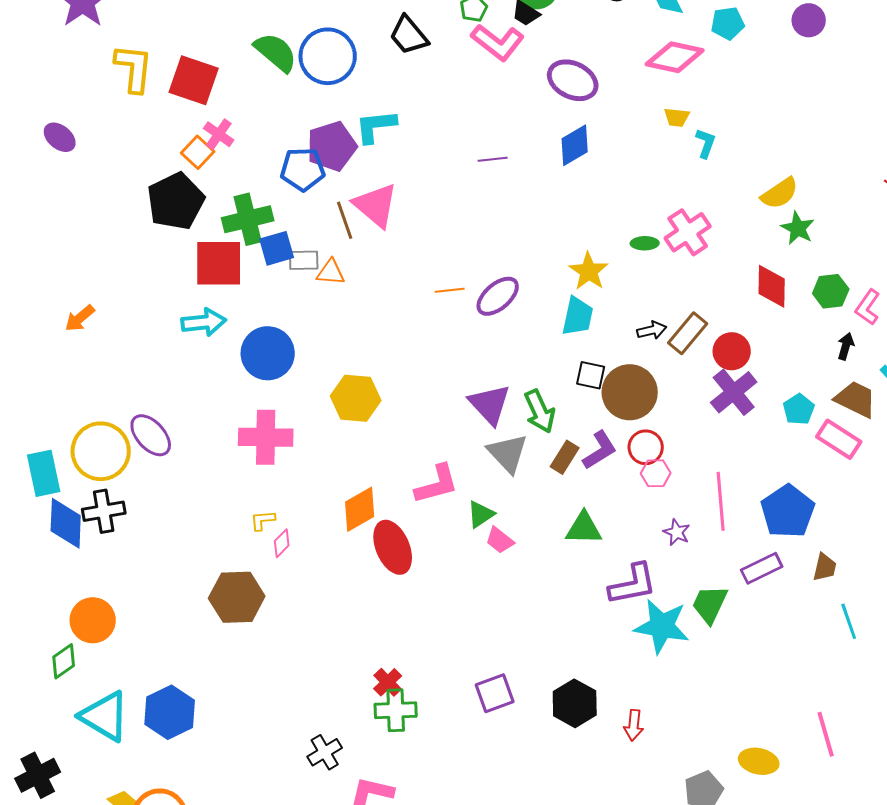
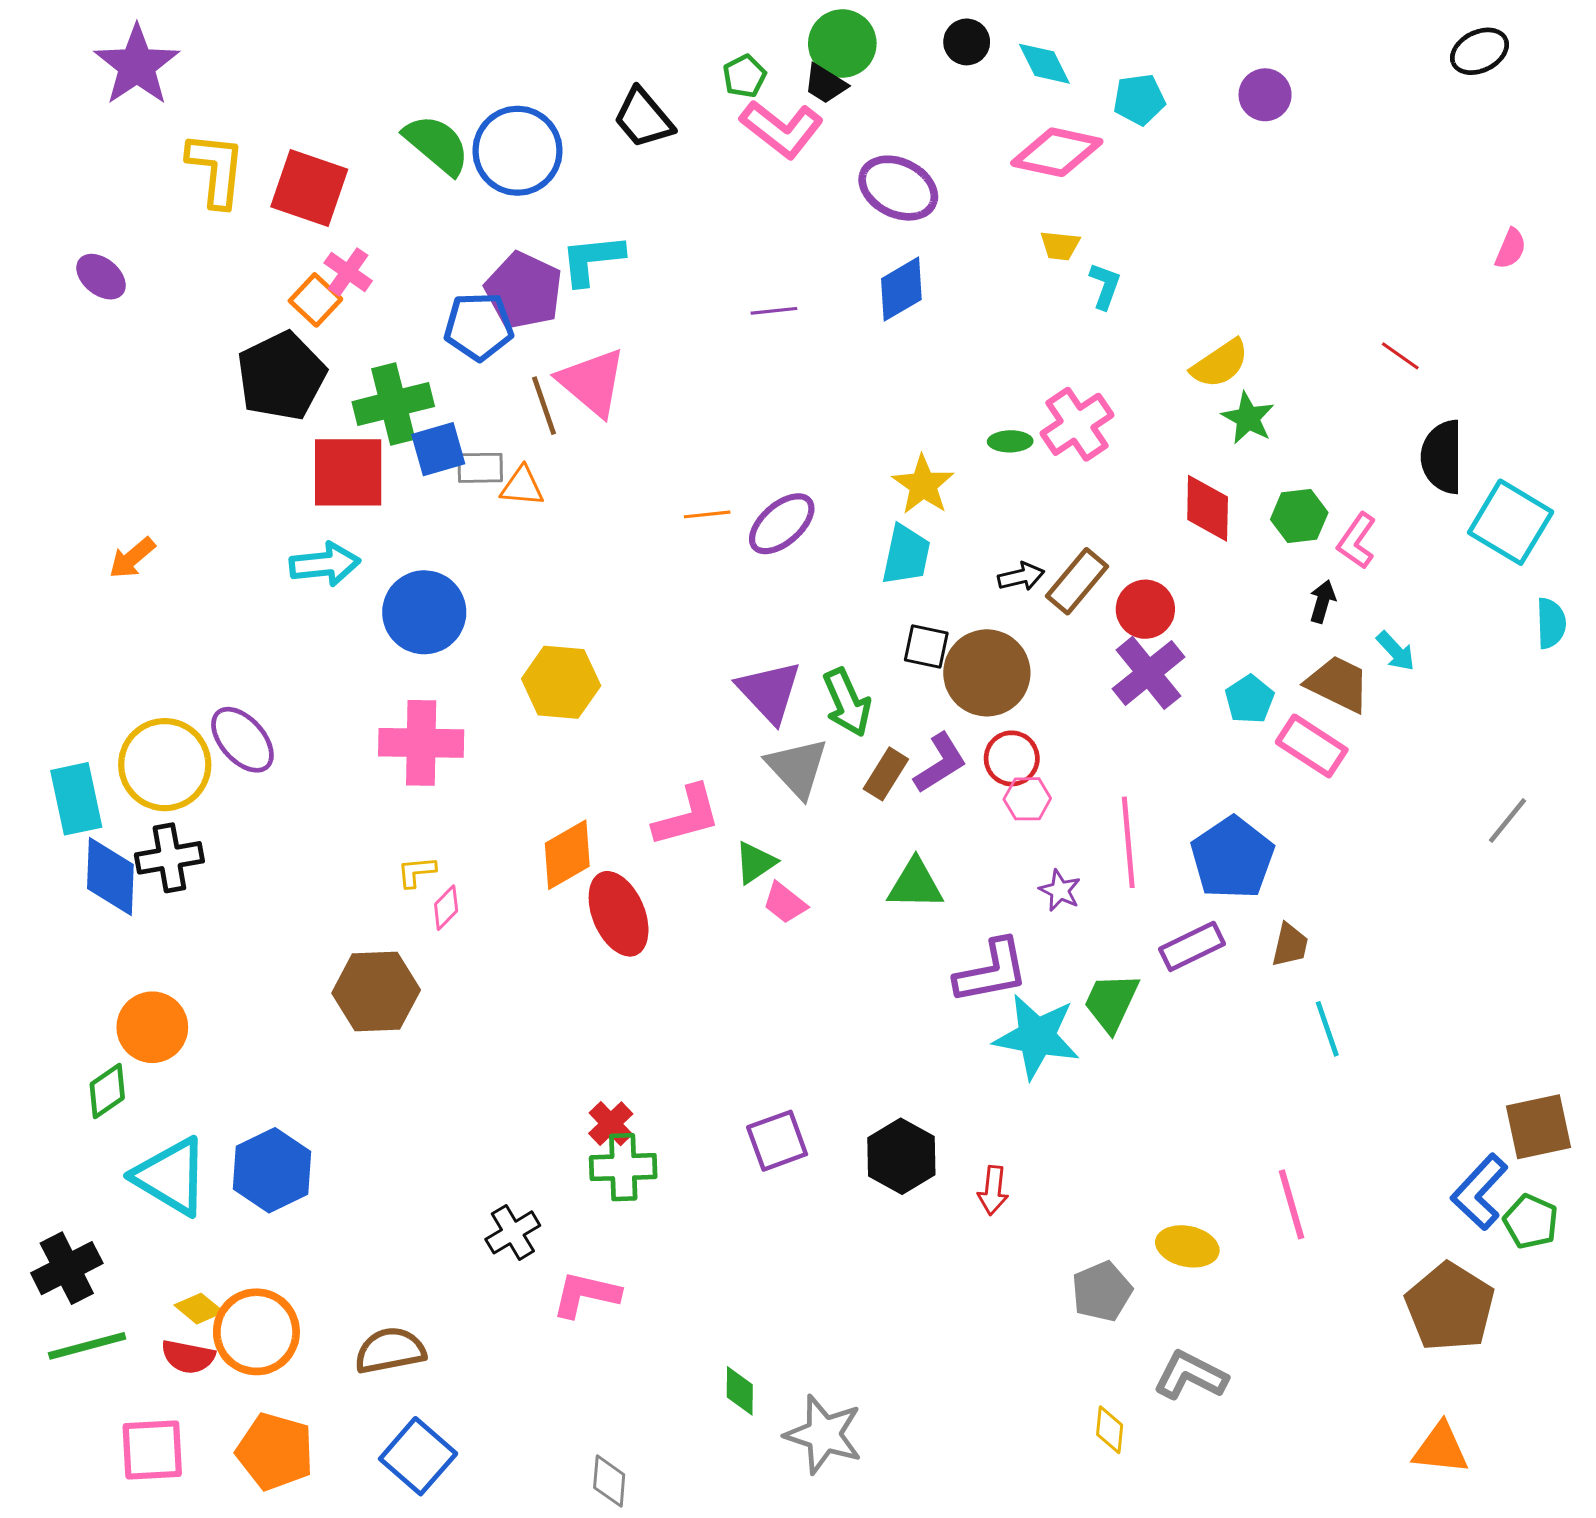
purple pentagon: (332, 146) -> (524, 291), turned -30

